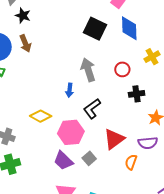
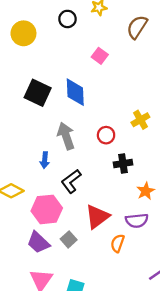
blue diamond: (129, 28) -> (75, 92), moved
black square: (95, 29) -> (38, 93), moved

